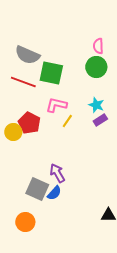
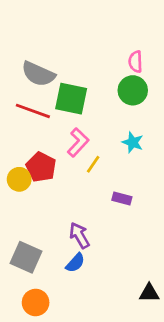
pink L-shape: (56, 105) -> (78, 142), turned 120
purple rectangle: (100, 120) -> (122, 198), moved, turned 48
gray square: (37, 189) -> (26, 257), moved

